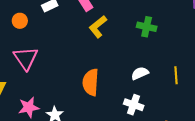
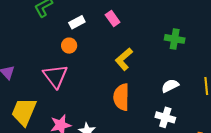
orange circle: (20, 21) -> (69, 46), moved
yellow L-shape: (98, 27) -> (124, 59), moved

